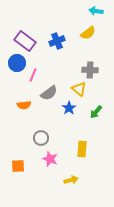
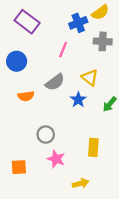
blue cross: (57, 41) -> (78, 23), moved
blue circle: (17, 63) -> (17, 61), moved
gray cross: (90, 70) -> (103, 41), moved
pink line: (33, 75) -> (63, 50), moved

